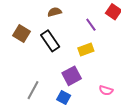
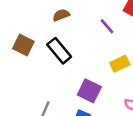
yellow rectangle: (86, 49) -> (120, 64), moved
purple square: (72, 76) -> (89, 91), turned -30

